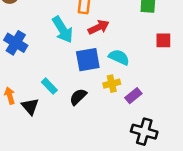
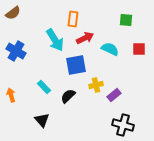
cyan semicircle: (119, 57) -> (110, 49), moved
black triangle: (30, 106) -> (42, 120), moved

